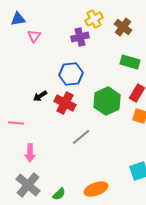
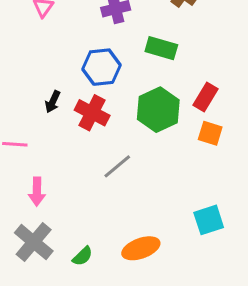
green rectangle: (130, 62) -> (161, 48), moved
black arrow: (40, 96) -> (53, 102), turned -32

